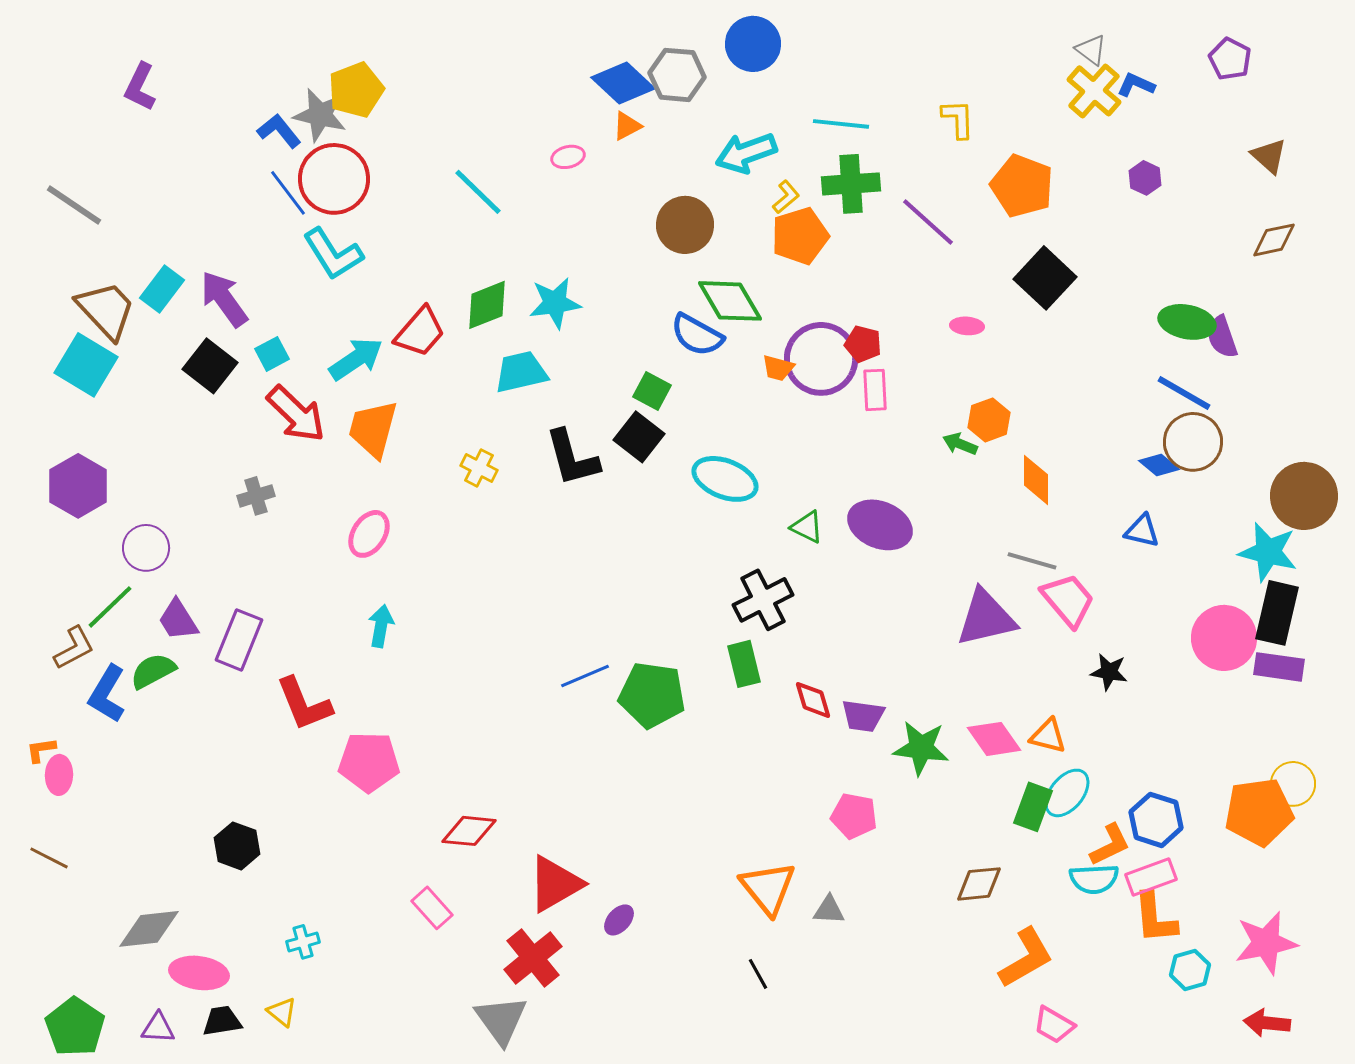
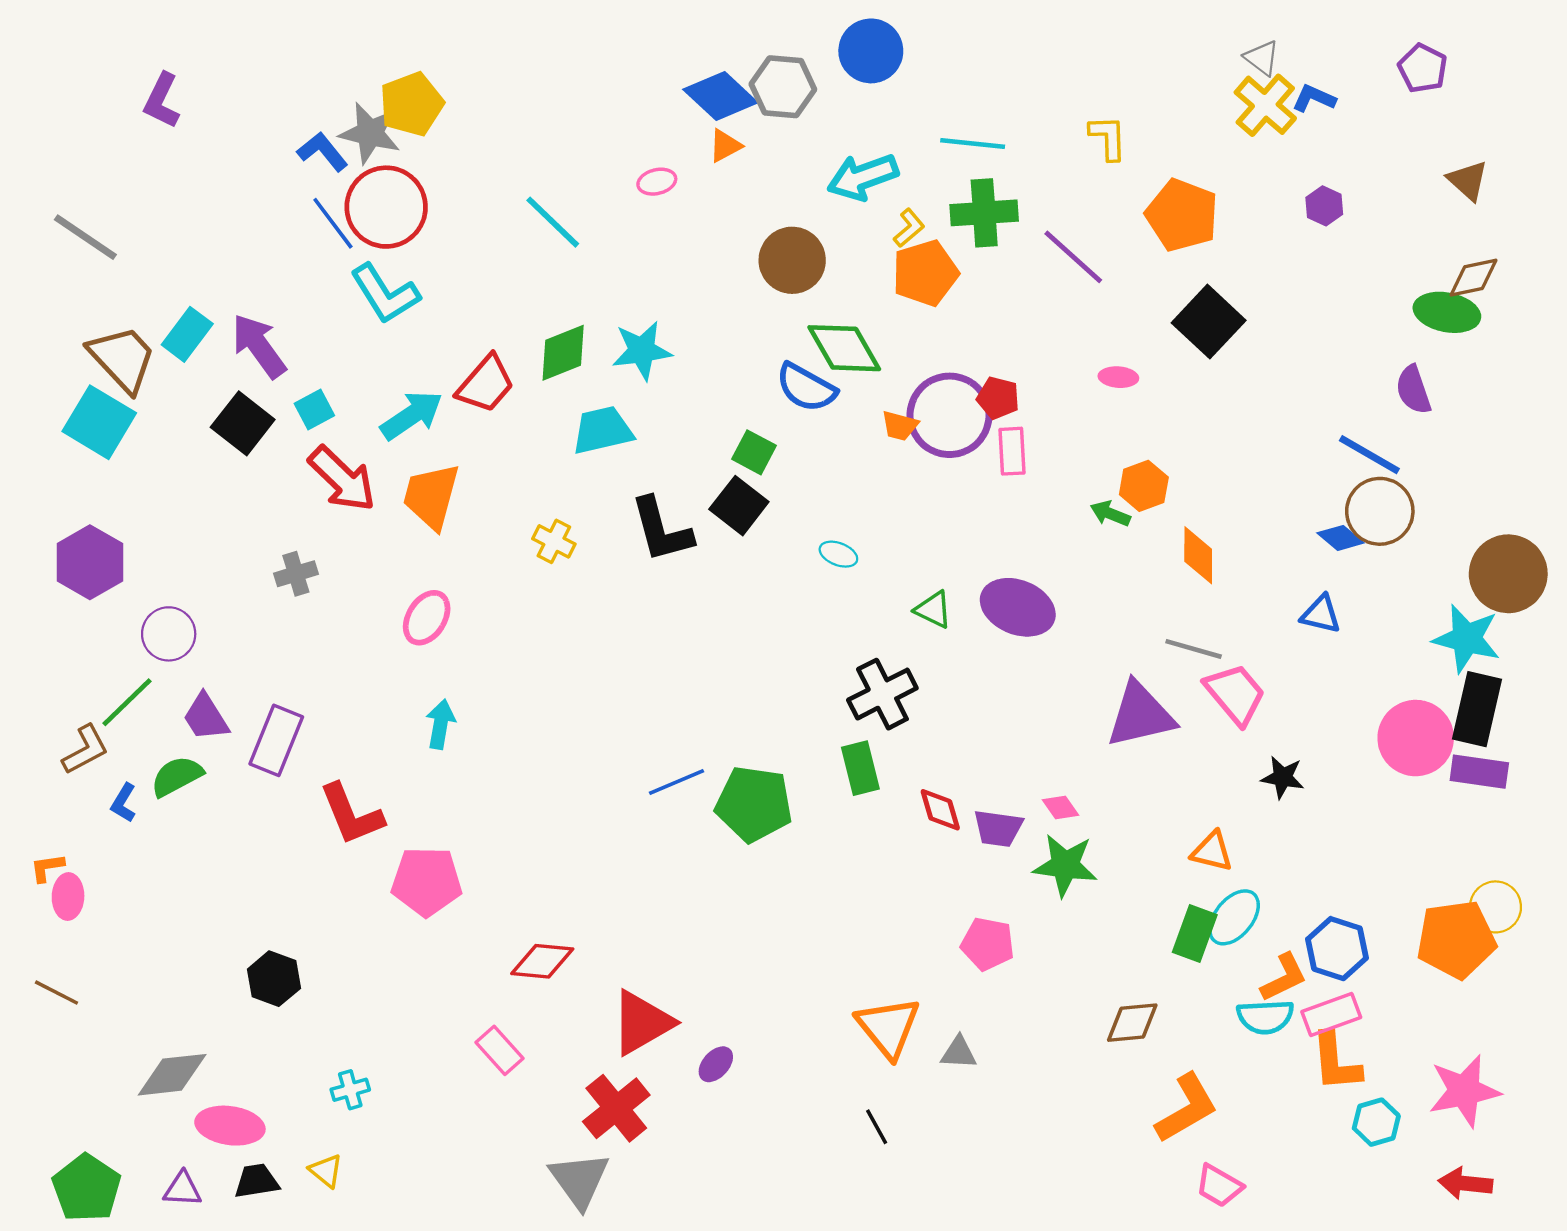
green ellipse: (1187, 322) -> (1447, 312), moved
cyan ellipse: (725, 479) -> (838, 554), size x0.5
blue L-shape: (107, 694) -> (124, 803), size x0.6
pink diamond: (994, 739) -> (1061, 807), moved, size x0.6

